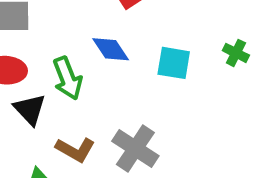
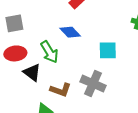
cyan square: (174, 63) -> (108, 50), moved

